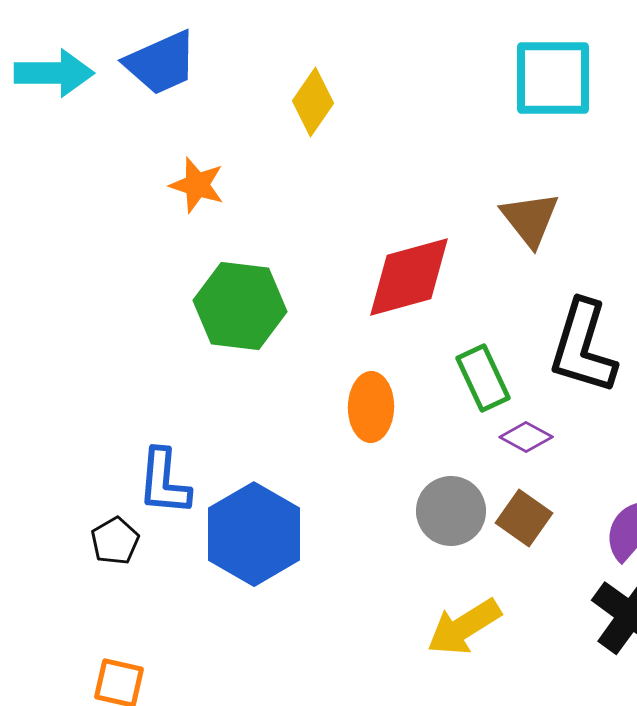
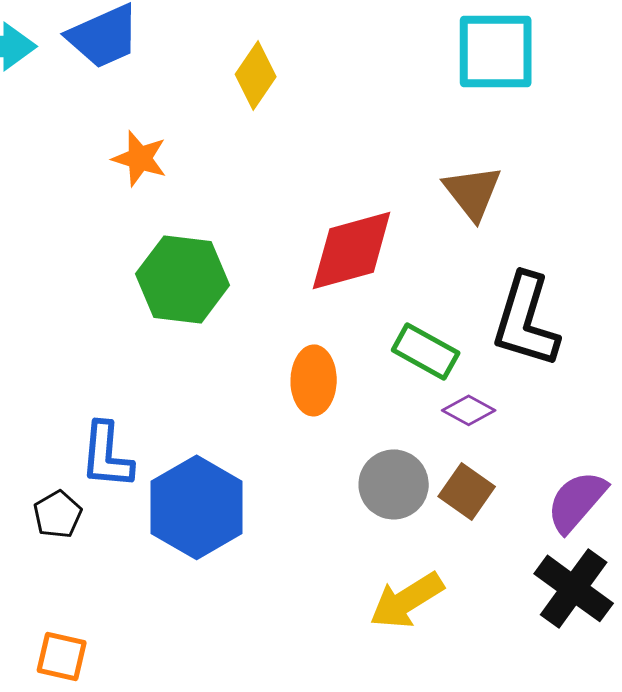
green rectangle: (483, 378) -> (426, 351), turned -36

